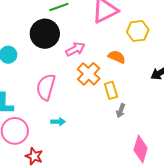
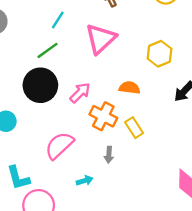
yellow hexagon: (138, 31) -> (160, 54), moved
pink semicircle: (46, 87) -> (59, 145), turned 48
gray arrow: (121, 111) -> (109, 155), moved

